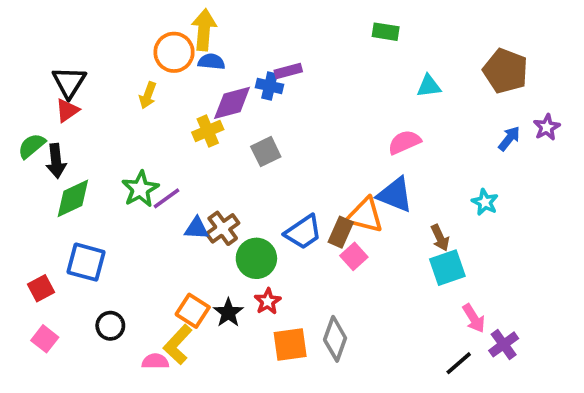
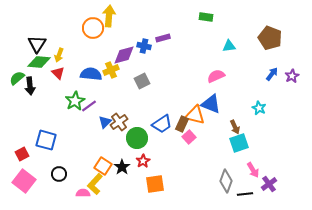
blue semicircle: (211, 62) -> (91, 74), moved, size x1.5
purple rectangle: (288, 71) -> (163, 38), moved
yellow arrow: (148, 95) -> (59, 55), moved
red triangle: (67, 110) -> (58, 73), moved, turned -40
purple star: (547, 127) -> (292, 76), moved
green diamond: (73, 198) -> (39, 62), moved, turned 30
blue triangle: (196, 228) -> (105, 122), turned -48
pink square: (45, 339) -> (24, 181), size x1.6
gray diamond: (335, 339) -> (226, 181), moved
black line: (459, 363) -> (245, 194), turned 35

